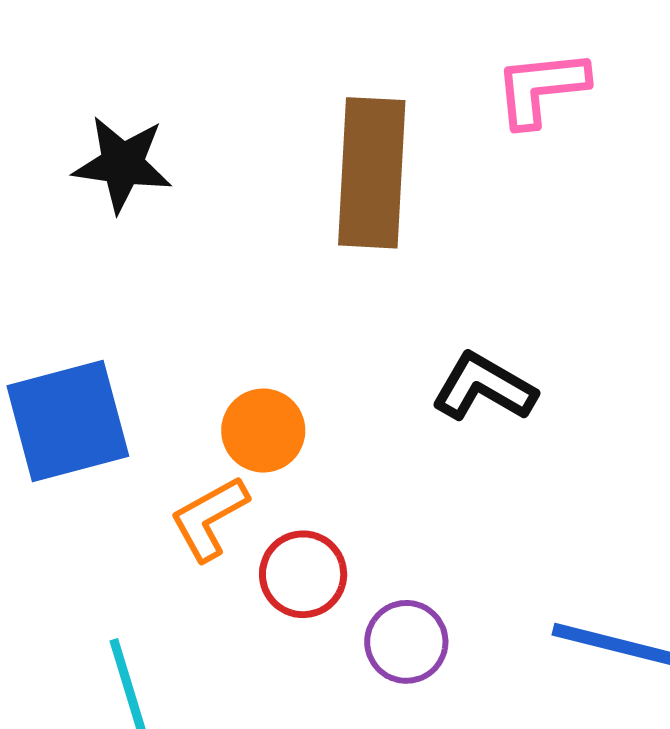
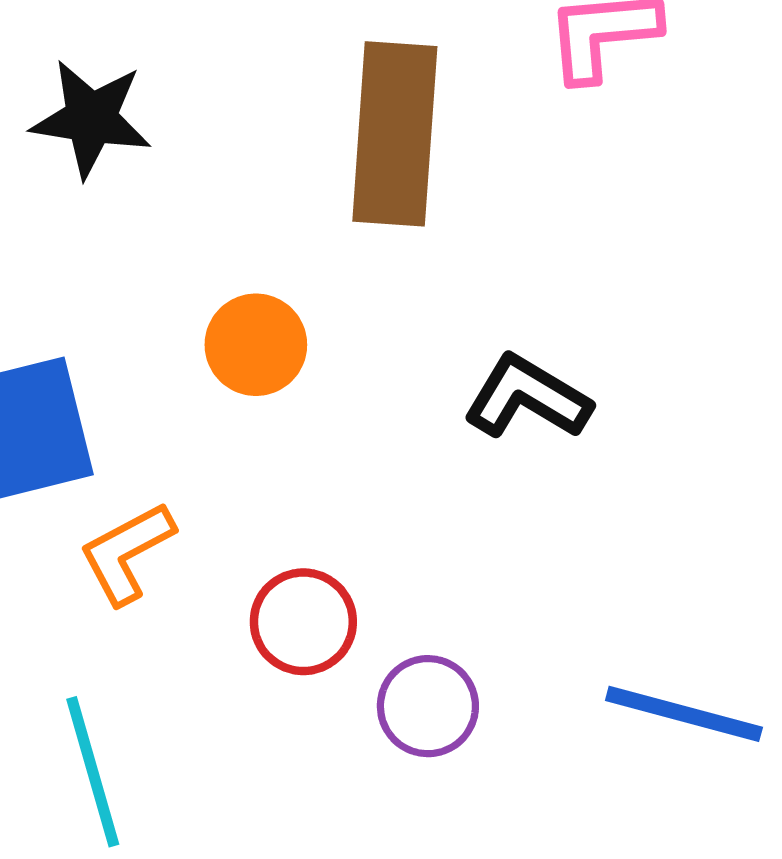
orange circle: (263, 431) -> (256, 345), moved
orange L-shape: (209, 518) -> (127, 553), moved

